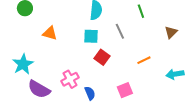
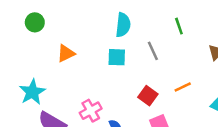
orange triangle: (50, 33) -> (66, 53), turned -42
red square: (102, 57) -> (148, 96), moved

